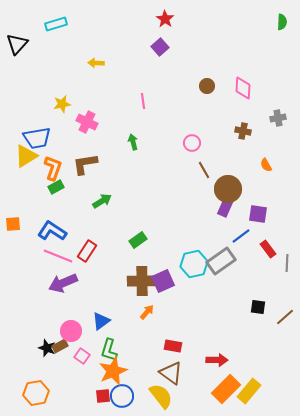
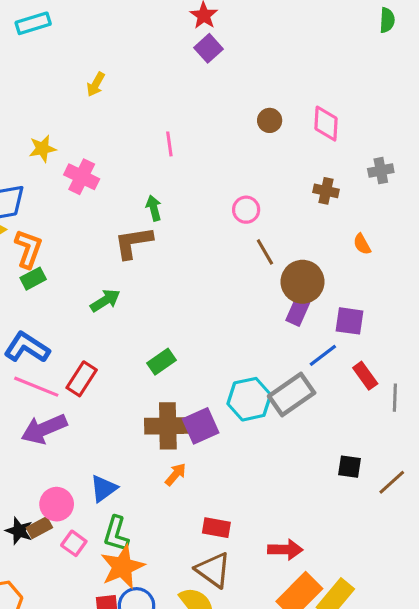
purple square: (160, 47) -> (209, 48), moved
yellow arrow: (96, 63) -> (96, 84), turned -63
brown L-shape: (85, 164) -> (133, 243), moved

